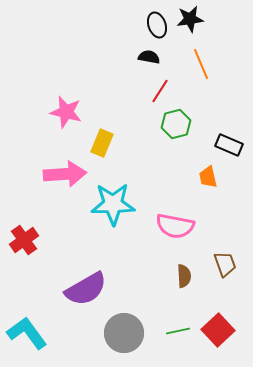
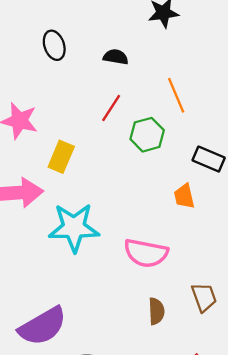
black ellipse: (157, 25) -> (54, 45), moved
orange line: (201, 64) -> (176, 95), moved
red line: (160, 91) -> (111, 108), moved

